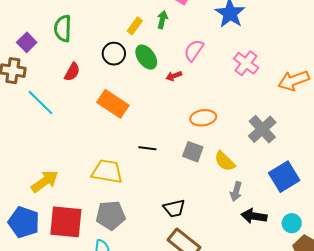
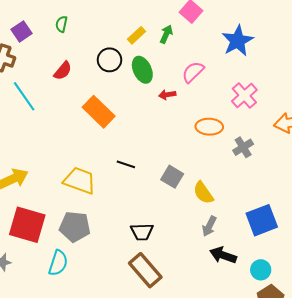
green semicircle: (63, 29) -> (61, 24), size x0.6
orange ellipse: (203, 118) -> (209, 127), moved
gray cross: (262, 129) -> (243, 147), moved, size x0.7

